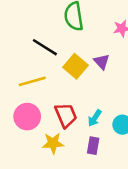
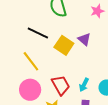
yellow line: (32, 81) -> (31, 61), turned 75

